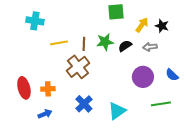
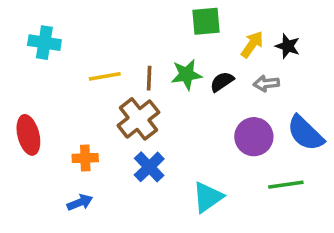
cyan cross: (35, 21) -> (44, 43), moved
blue semicircle: (172, 75) -> (305, 133), size x1.6
red ellipse: (24, 88) -> (28, 135), moved
blue cross: (84, 104) -> (149, 167), moved

